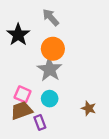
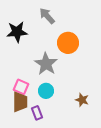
black star: (18, 35) -> (17, 32), turned 30
orange circle: (53, 49) -> (68, 43), moved
brown trapezoid: (21, 111) -> (20, 102), turned 110

